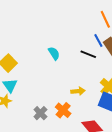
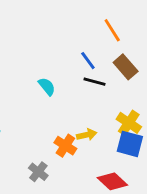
blue line: (98, 41) -> (88, 61), moved
orange cross: (63, 110) -> (65, 146), moved

